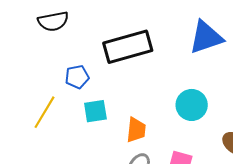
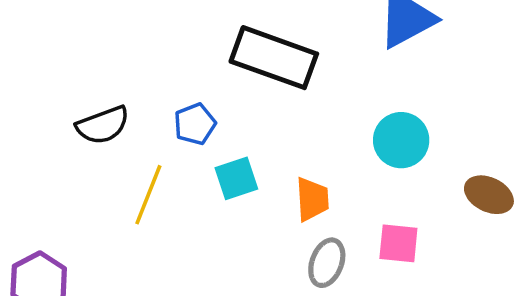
black semicircle: (53, 21) -> (103, 125), moved
black rectangle: (128, 47) -> (274, 58), turned 45

